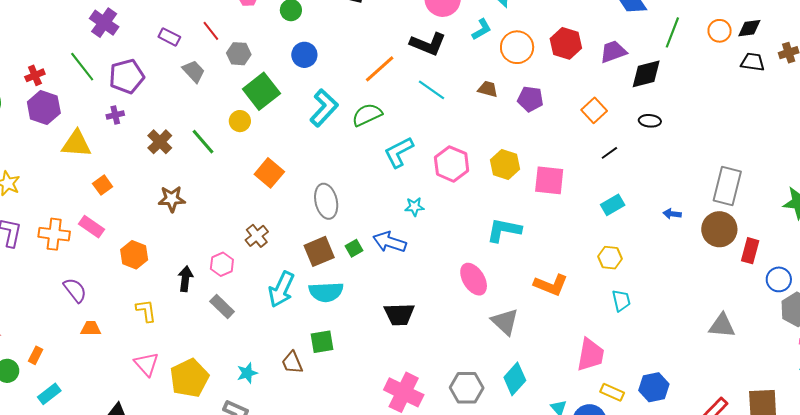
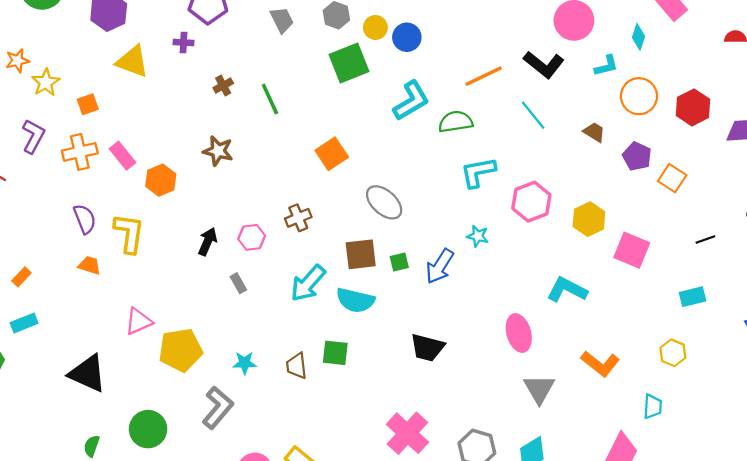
orange square: (594, 110) -> (672, 178), moved, turned -30
yellow circle: (240, 121) -> (375, 27), moved
brown cross: (160, 142) -> (223, 86), size x0.7
orange square: (103, 185) -> (88, 104), moved
gray ellipse: (326, 201) -> (384, 202), turned -52
orange cross: (54, 234) -> (80, 152), turned -36
blue arrow: (389, 242) -> (440, 266), turned -92
orange hexagon: (134, 255) -> (161, 180), moved
cyan trapezoid: (621, 301) -> (653, 407), moved
gray rectangle: (222, 307) -> (238, 283), size x0.7
yellow L-shape: (146, 311) -> (129, 233), moved, size x1.5
pink triangle: (146, 364) -> (138, 321), turned 32

